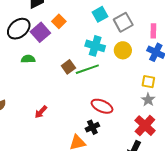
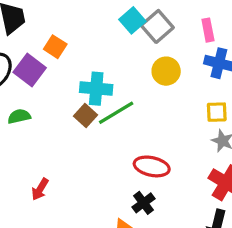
cyan square: (100, 14) -> (132, 20), moved
cyan cross: (95, 46) -> (96, 89), moved
red arrow: (41, 112) -> (40, 189), moved

